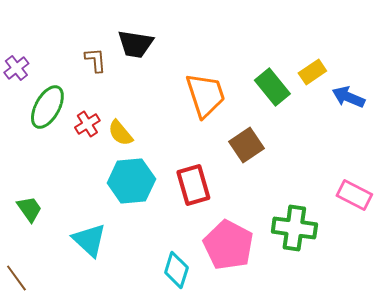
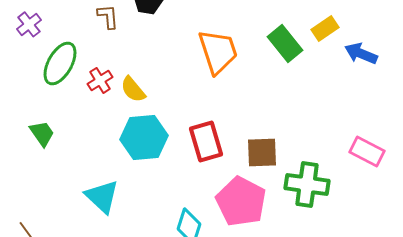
brown square: (246, 145) -> (262, 152), moved, turned 32
green trapezoid: (29, 209) -> (42, 133), moved

